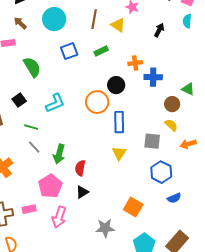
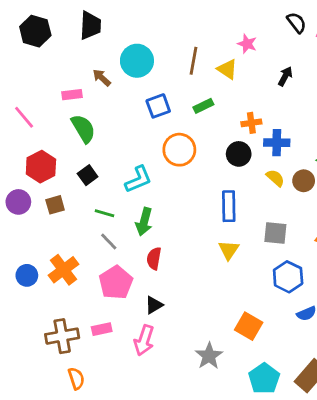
brown arrow: (20, 23) -> (102, 78), moved
green semicircle: (32, 67) -> (83, 129), moved
black circle: (116, 85) -> (239, 154), moved
orange circle: (97, 102) -> (179, 150), moved
yellow semicircle: (171, 125) -> (275, 178), moved
green arrow: (59, 154) -> (144, 222), moved
red semicircle: (80, 168) -> (154, 258), moved
pink pentagon: (50, 186) -> (116, 282), moved
black triangle: (82, 192) -> (154, 305), moved
gray star: (105, 228) -> (209, 356), turned -30

